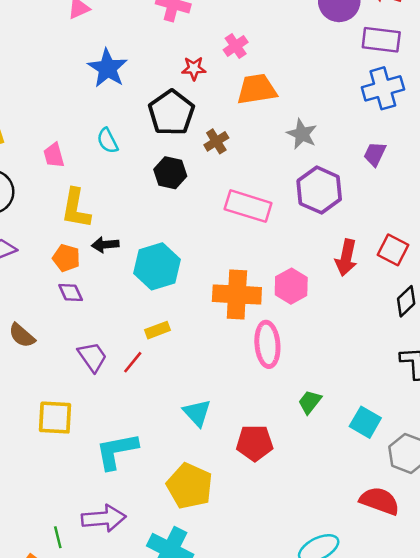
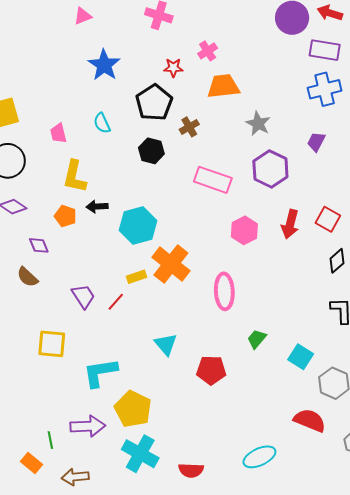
pink hexagon: (291, 286) -> (244, 230), moved
purple diamond: (71, 293) -> (39, 245), moved
orange cross: (237, 295) -> (171, 264), moved, turned 33
yellow pentagon: (190, 486) -> (133, 409), moved

